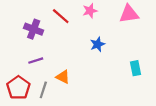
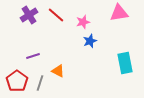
pink star: (90, 11) -> (83, 22), moved
purple cross: (34, 29) -> (29, 15), moved, turned 36
cyan rectangle: (135, 68) -> (125, 63), size x1.5

